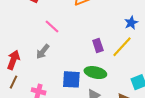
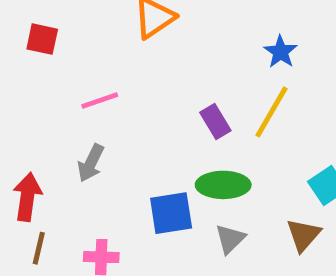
pink line: (52, 27) -> (100, 101), turned -49

